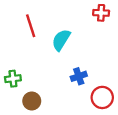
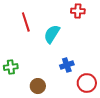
red cross: (101, 13) -> (78, 11), moved
brown circle: (32, 101) -> (38, 86), moved

